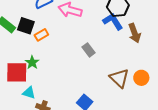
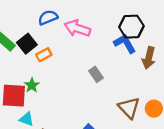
black square: (26, 26) -> (27, 44), turned 30
brown arrow: (135, 33) -> (149, 58), turned 30

